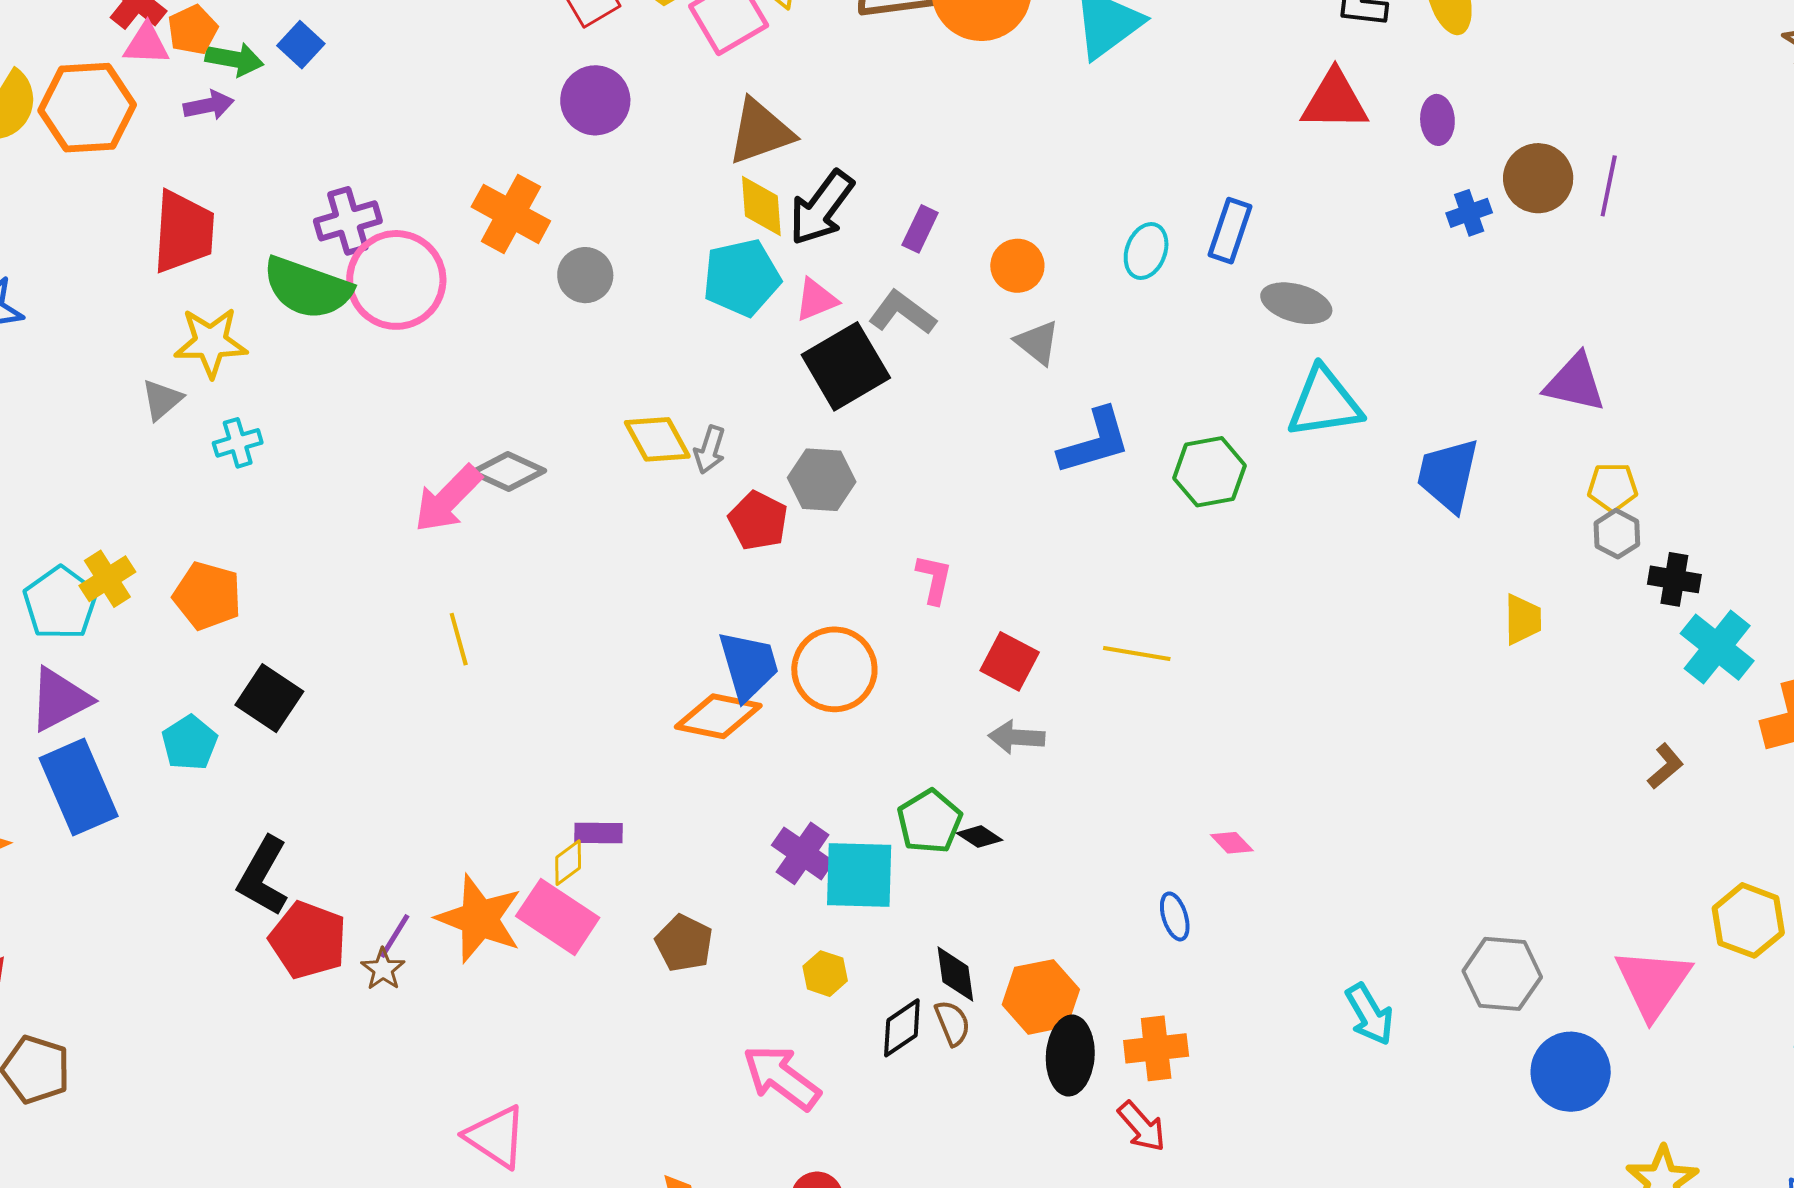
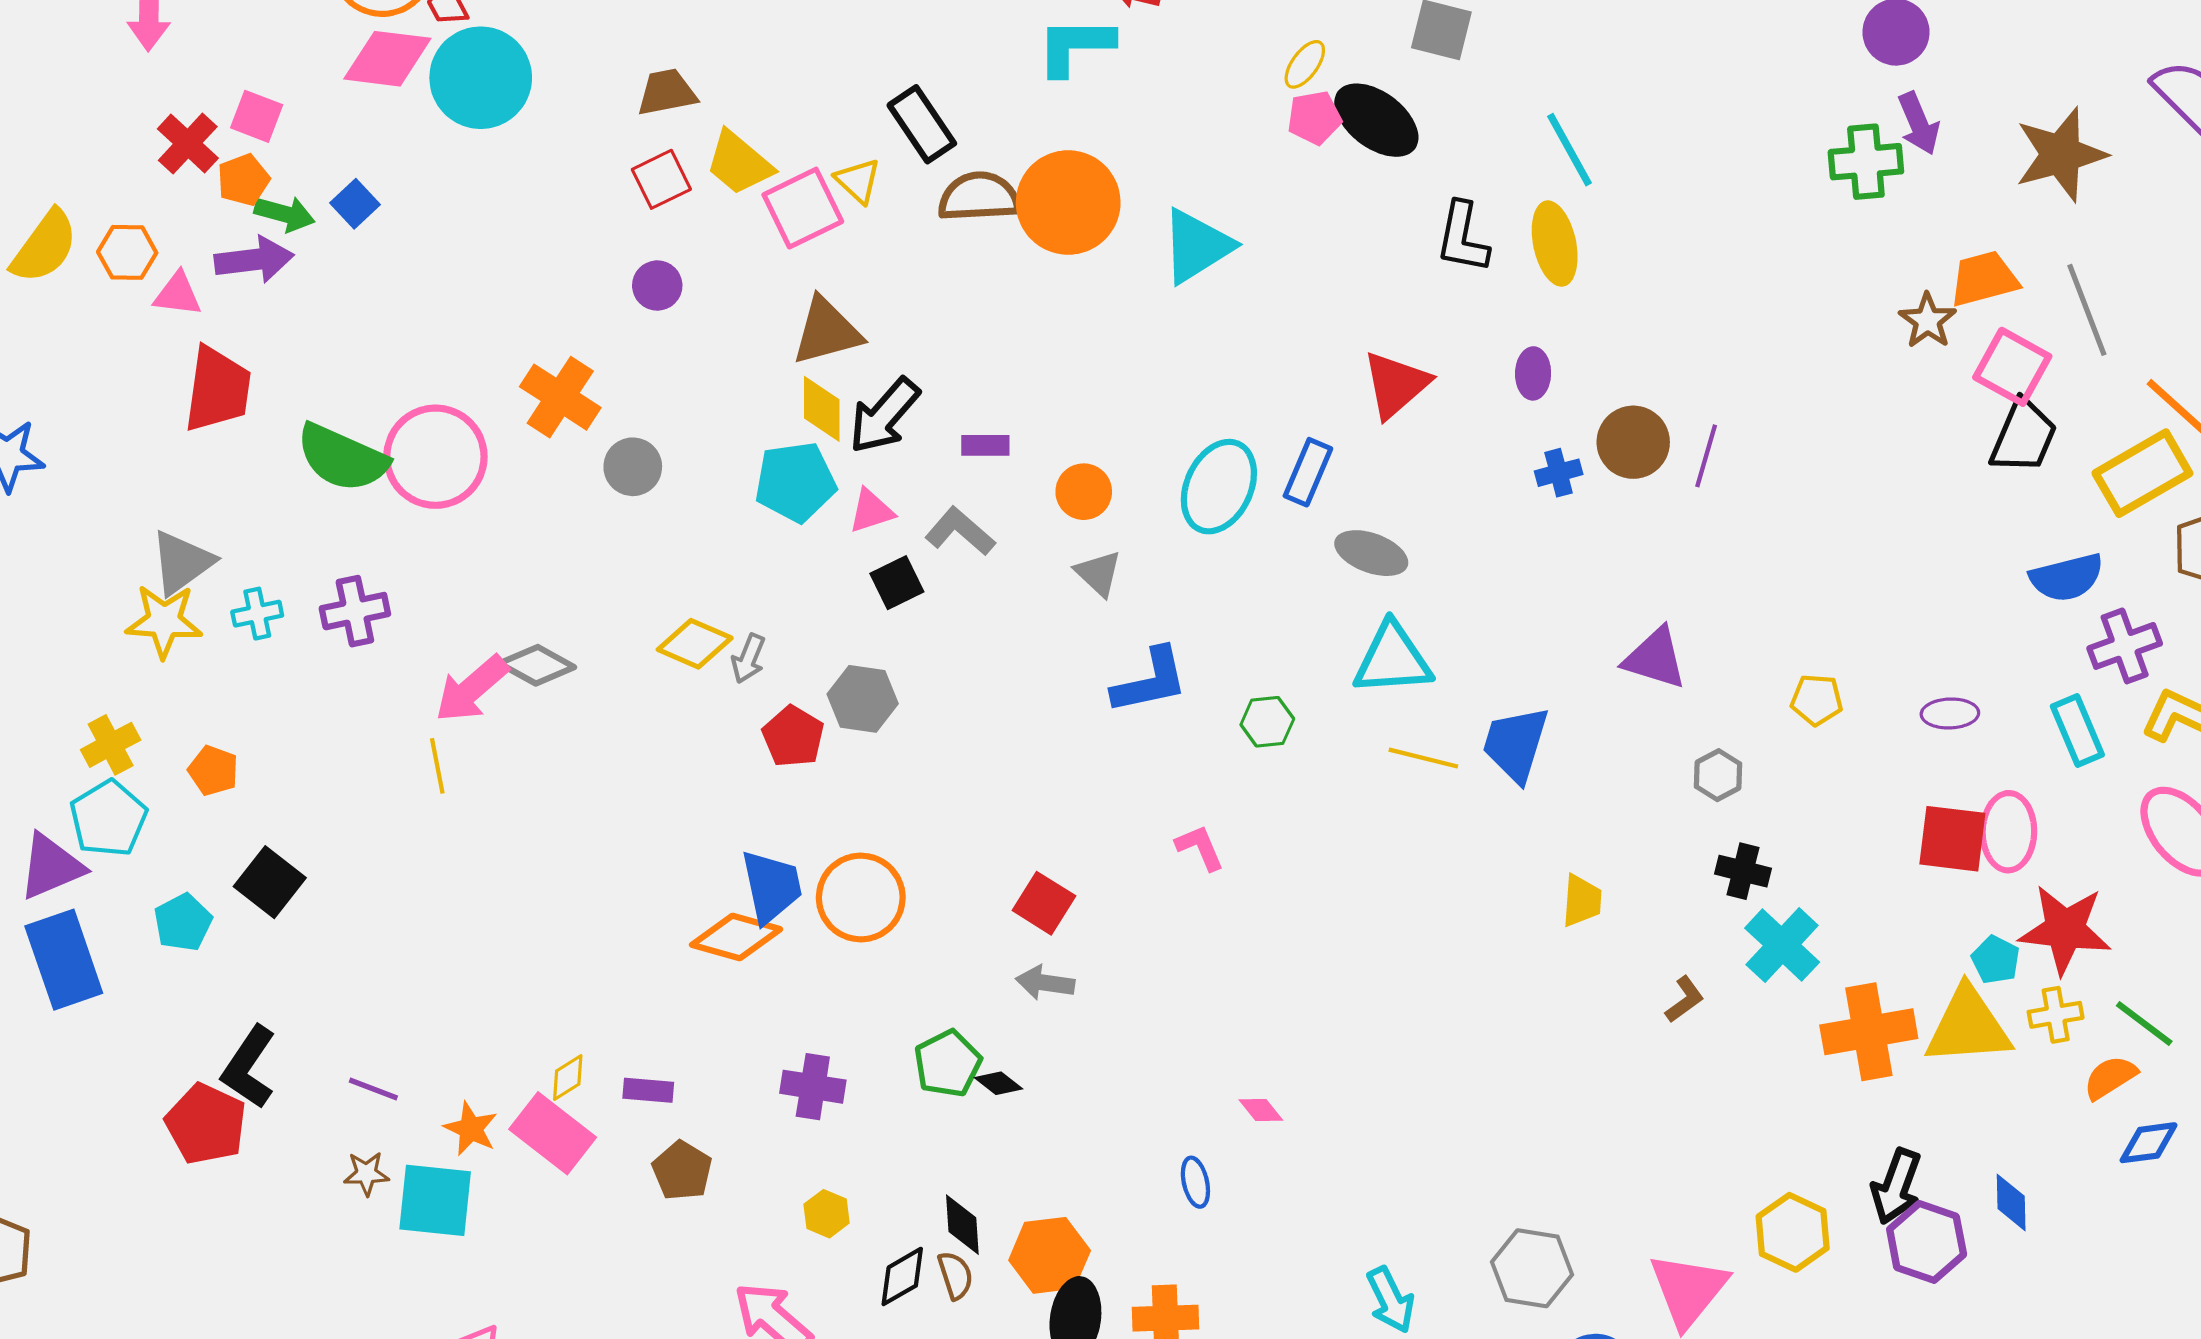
pink triangle: (146, 44) -> (178, 294), moved
purple circle: (595, 100) -> (657, 286), size x0.7
red triangle: (1335, 101) -> (1396, 385), moved, turned -46
purple arrow: (209, 105) -> (254, 260), size x1.5
orange hexagon: (87, 108) -> (127, 252), size x0.6
purple cross: (348, 221) -> (355, 611), moved
purple rectangle: (920, 229) -> (985, 445), turned 60
cyan ellipse: (1146, 251) -> (1219, 487), size x1.6
yellow star: (211, 342) -> (164, 621), moved
black square: (846, 366) -> (897, 583), size x0.6
gray triangle: (162, 400) -> (182, 562), size x1.5
yellow diamond: (657, 439) -> (695, 644), turned -42
green hexagon: (1210, 472) -> (1267, 722), size x0.7
yellow pentagon: (1613, 487) -> (1817, 700), moved
gray hexagon: (1617, 534) -> (1718, 775), moved
pink L-shape: (934, 579) -> (1200, 848), moved, turned -40
orange pentagon: (207, 596) -> (213, 771), size x0.7
cyan pentagon: (60, 603) -> (108, 819), moved
yellow line: (459, 639) -> (437, 766), moved
yellow line: (1137, 654) -> (1423, 758), moved
brown L-shape: (1665, 766) -> (1685, 999), moved
purple rectangle: (599, 833) -> (648, 1090), moved
purple cross: (803, 853) -> (813, 1087), turned -30
cyan square: (859, 875) -> (435, 1200), moved
orange star: (479, 919) -> (471, 1129), size x0.6
purple line: (395, 936) -> (373, 1089), moved, turned 75
red pentagon: (308, 940) -> (206, 1124), moved
brown star: (383, 969) -> (366, 1174), turned 30

